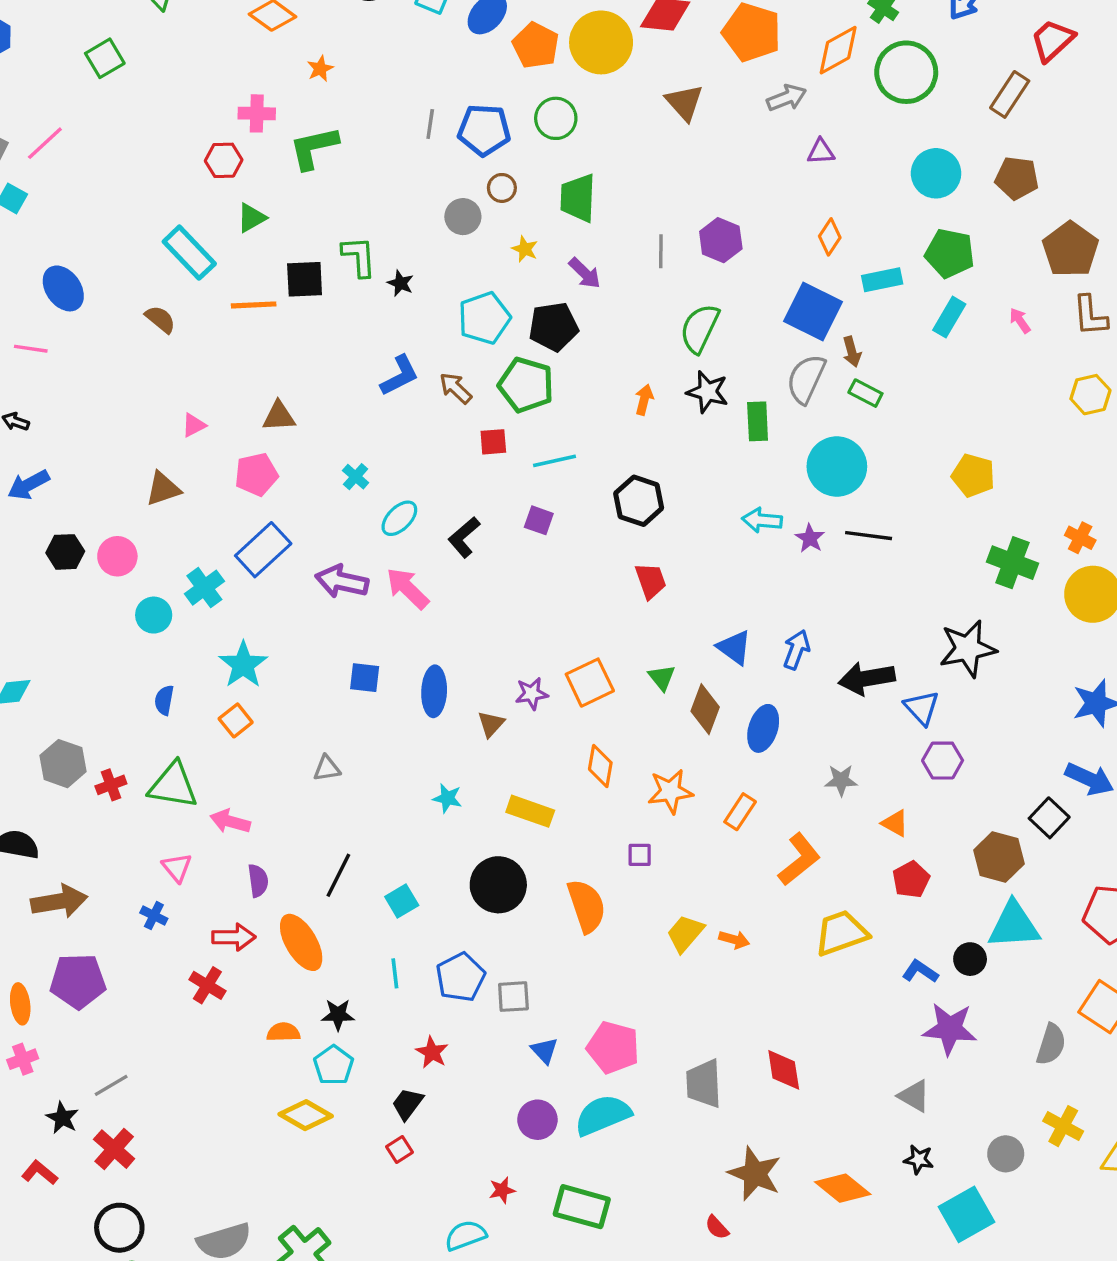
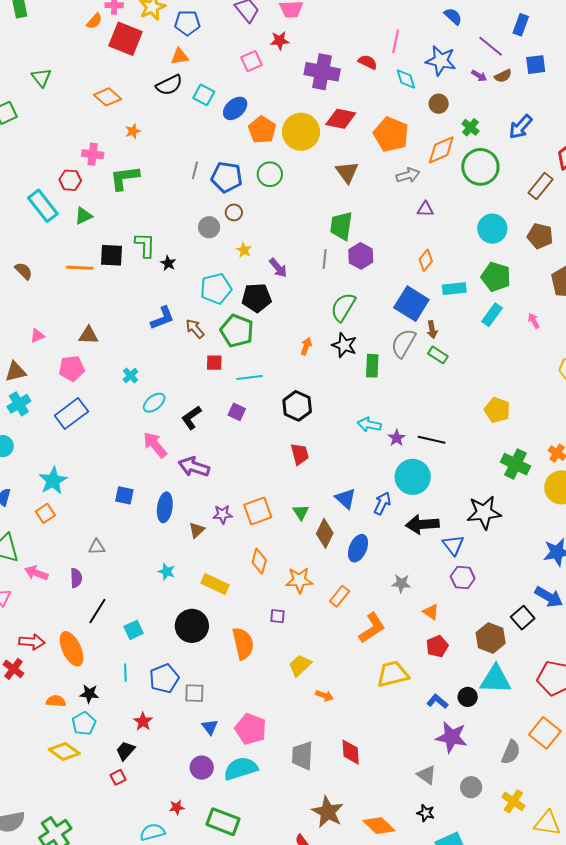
green trapezoid: (578, 198) -> (341, 226), moved
cyan rectangle: (189, 253) -> (43, 206), moved
cyan circle: (837, 467) -> (413, 477), moved
purple arrow: (342, 581) -> (194, 467), moved
cyan cross: (204, 588) -> (19, 404), moved
purple semicircle: (258, 881) -> (76, 578), moved
orange arrow: (734, 940) -> (325, 696), moved
gray circle: (1006, 1154) -> (471, 787), moved

